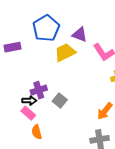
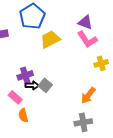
purple triangle: (80, 35) -> (85, 22), moved
black arrow: (29, 101) -> (32, 85), moved

